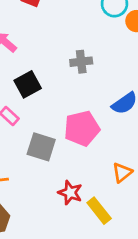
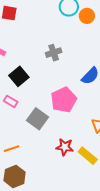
gray square: (41, 147) -> (38, 119), turned 30

